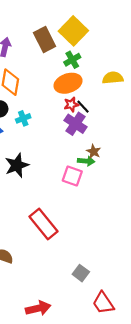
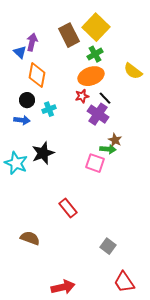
yellow semicircle: (113, 78) -> (133, 71), turned -138
red star: (71, 105) -> (82, 96), moved
red rectangle: (43, 224) -> (68, 208), size x0.7
gray square: (81, 273) -> (108, 246), moved

